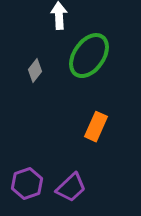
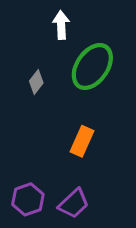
orange rectangle: (96, 127) -> (82, 141), moved

